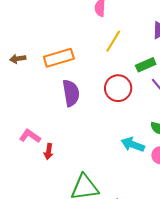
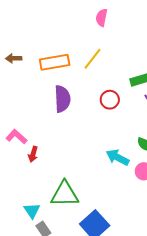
yellow line: (113, 41) -> (92, 59), moved
red circle: (118, 88) -> (110, 100), size x0.7

